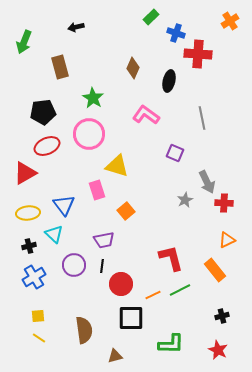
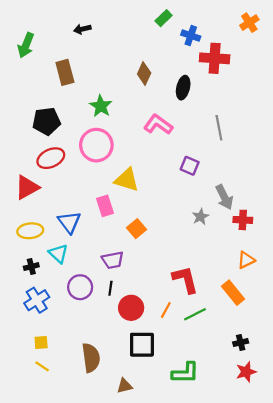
orange line: (153, 295) -> (166, 310), moved, turned -35
red star: (218, 350) -> (246, 372), moved, turned 30

